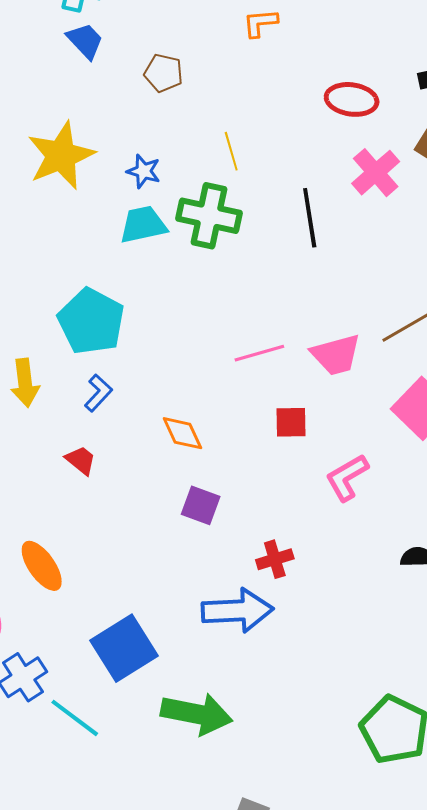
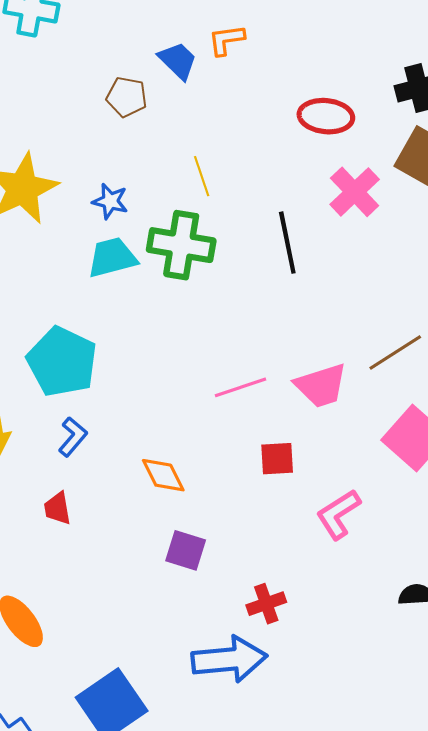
blue trapezoid: (85, 41) -> (178, 61), moved
red trapezoid: (81, 460) -> (57, 508), turned -136

